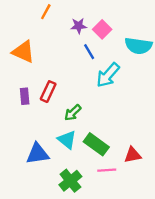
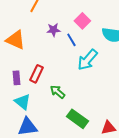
purple star: (79, 26) -> (53, 30), moved
green arrow: (73, 113) -> (57, 92), turned 84
cyan triangle: (67, 140) -> (22, 102), moved

